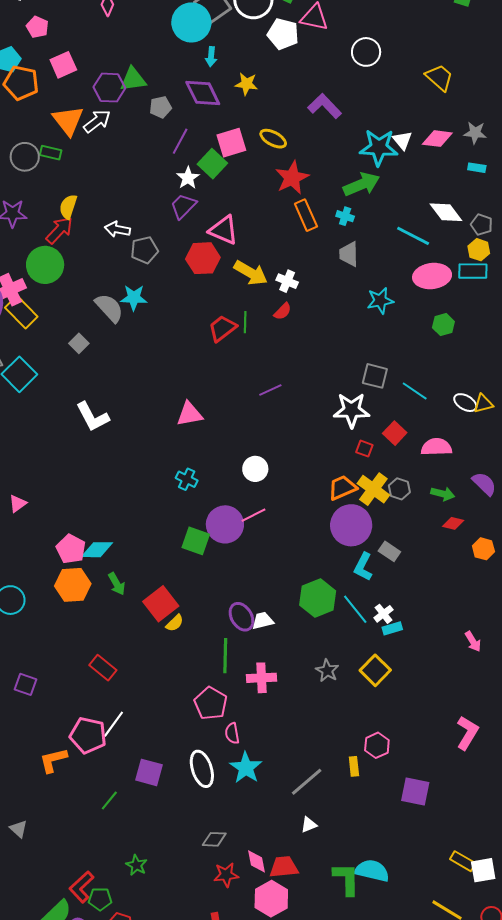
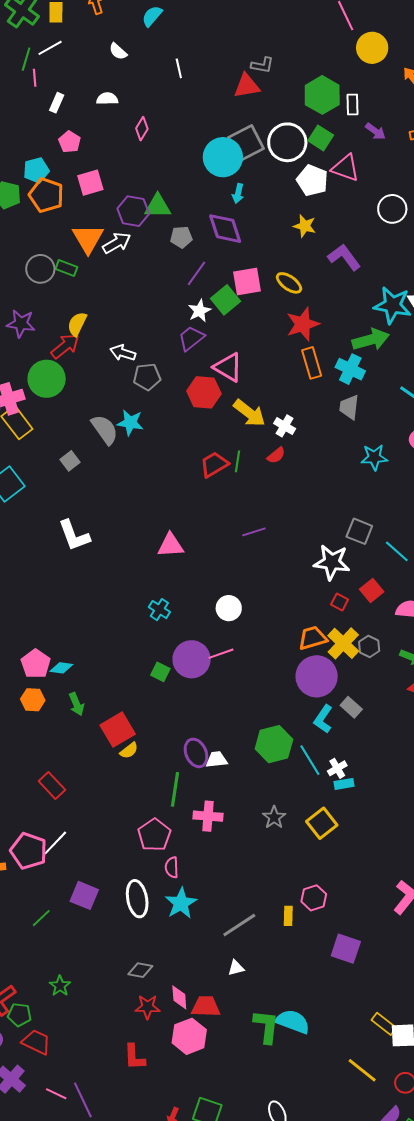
yellow star: (246, 84) -> (305, 226), moved
cyan cross: (345, 216) -> (350, 369), size x1.6
green square: (196, 541) -> (160, 672), size x0.7
cyan diamond: (97, 550) -> (61, 668), size x0.7
orange hexagon: (73, 585) -> (33, 700), size x0.7

